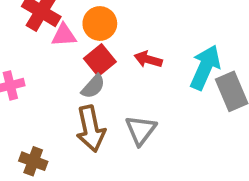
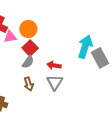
red arrow: (148, 59) -> (54, 65), moved
brown arrow: (91, 129) -> (29, 84), size x0.6

